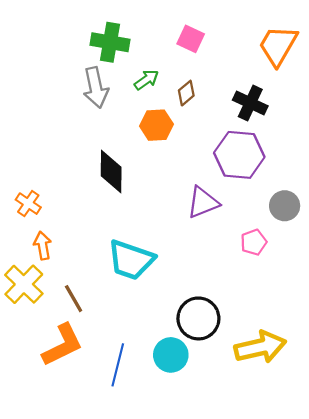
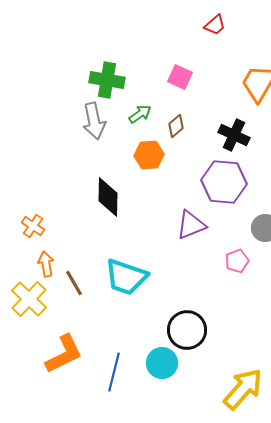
brown line: (74, 299) -> (74, 283), moved
yellow arrow: (260, 347) -> (243, 389), moved, turned -36

